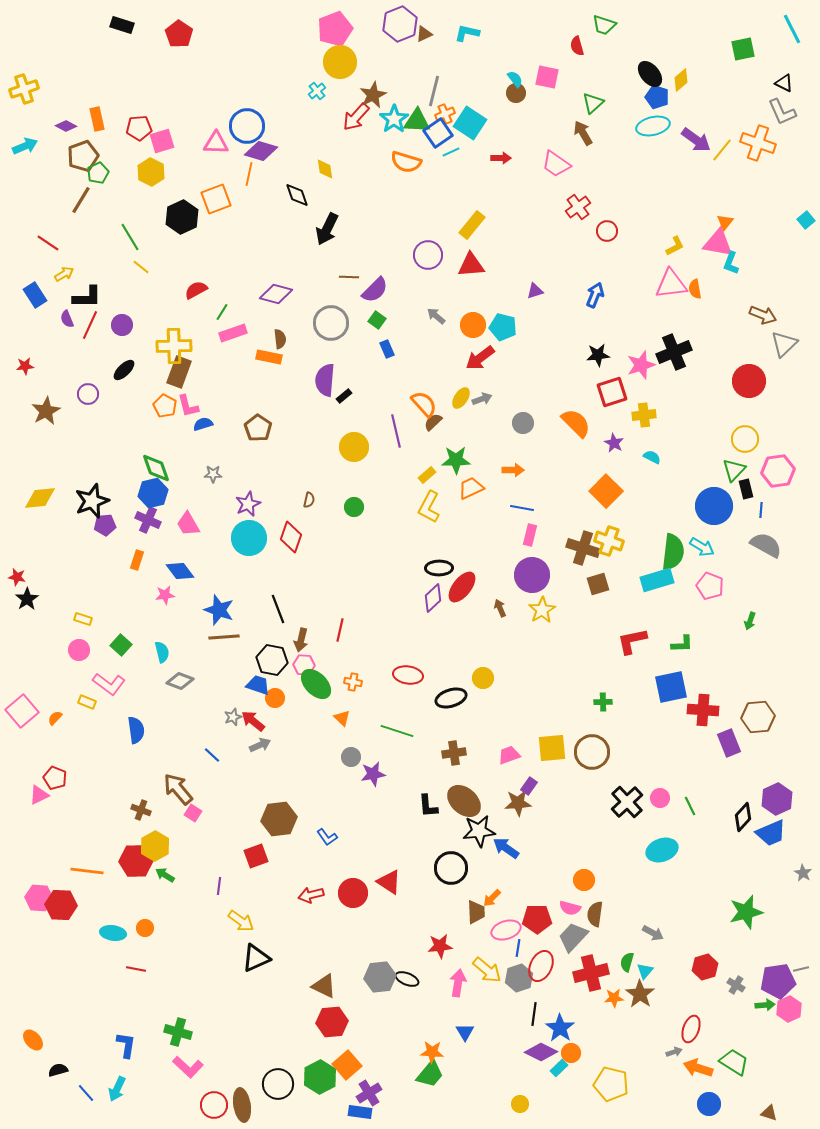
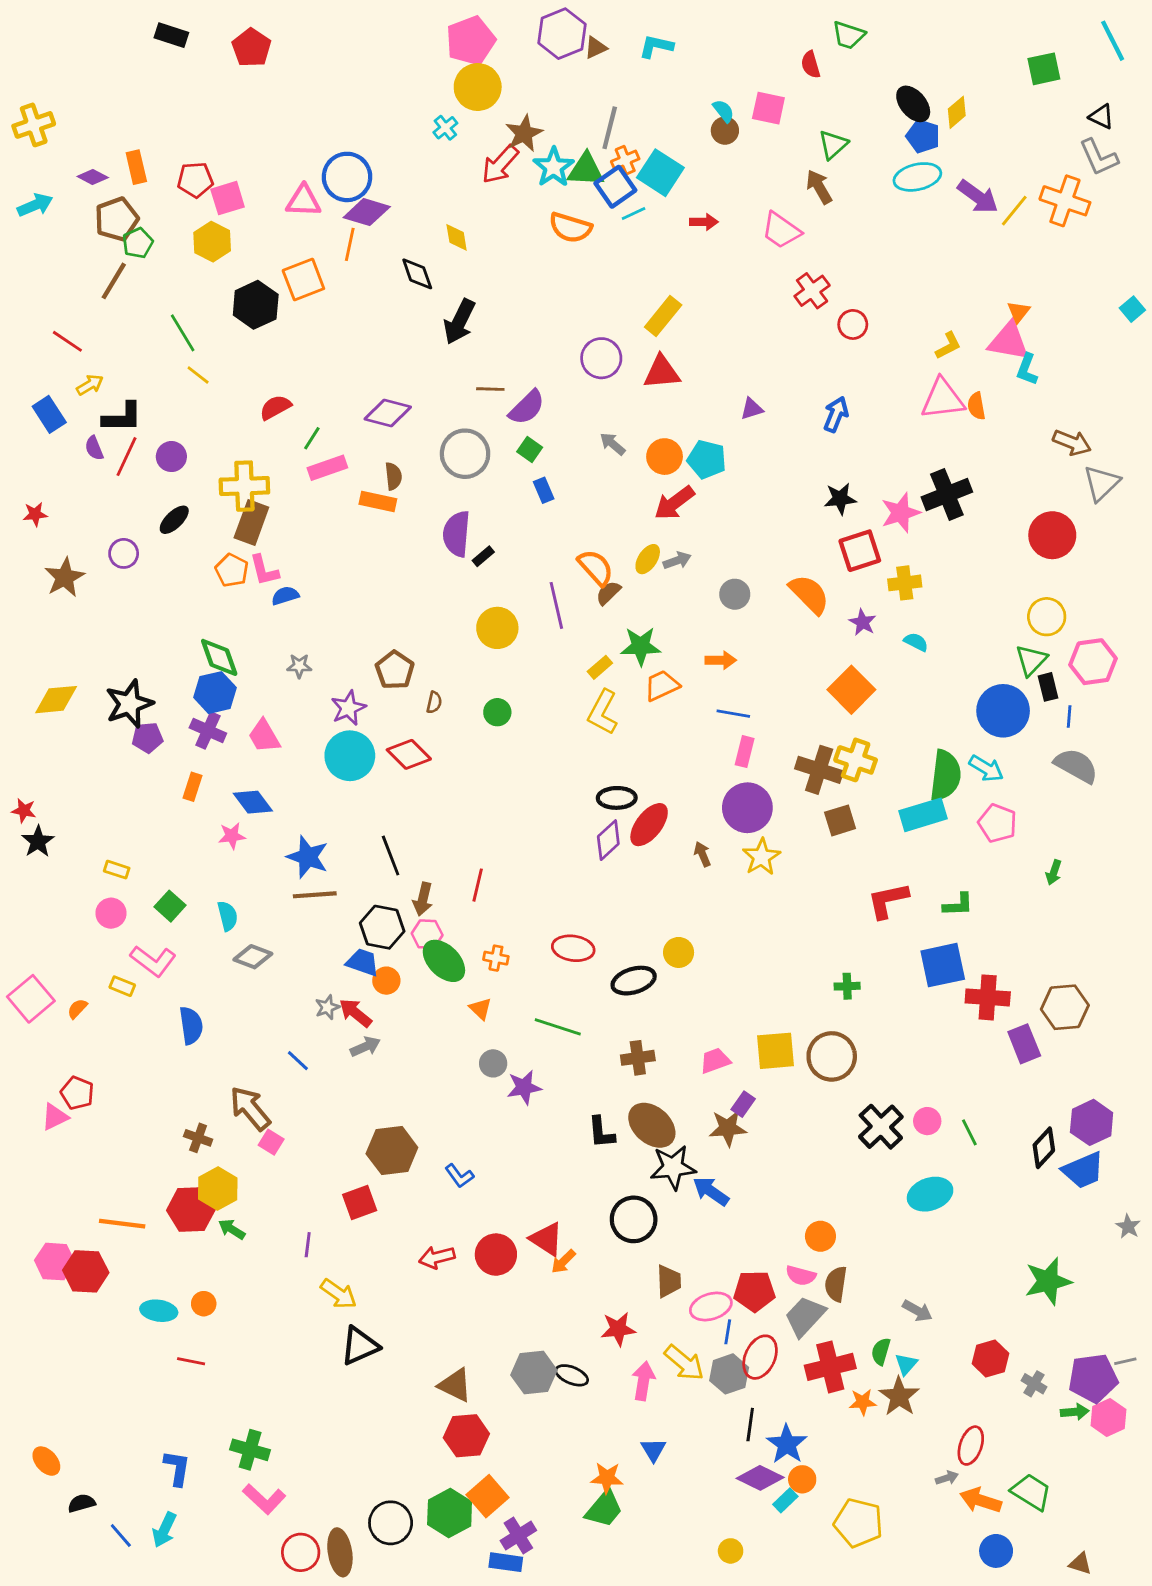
brown pentagon: (258, 428) -> (395, 670), moved
red diamond: (291, 537) -> (409, 754), turned -64
orange arrow: (492, 898) -> (563, 1262), moved

